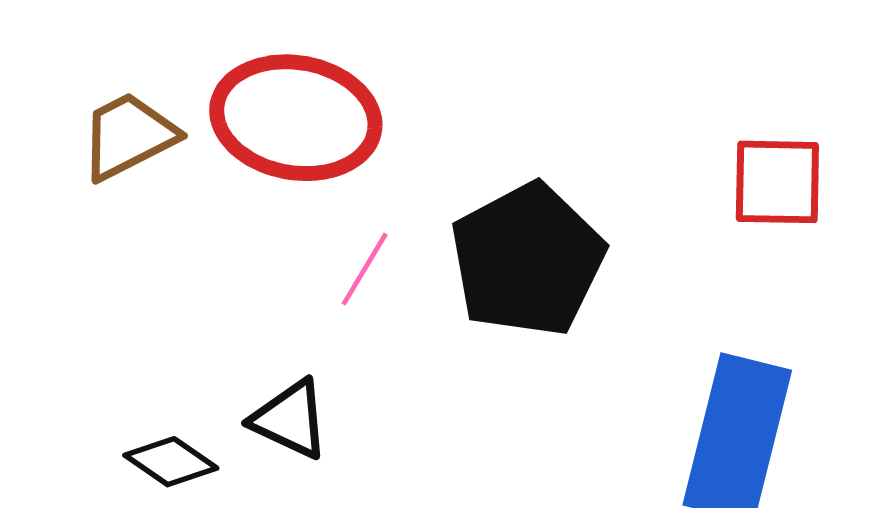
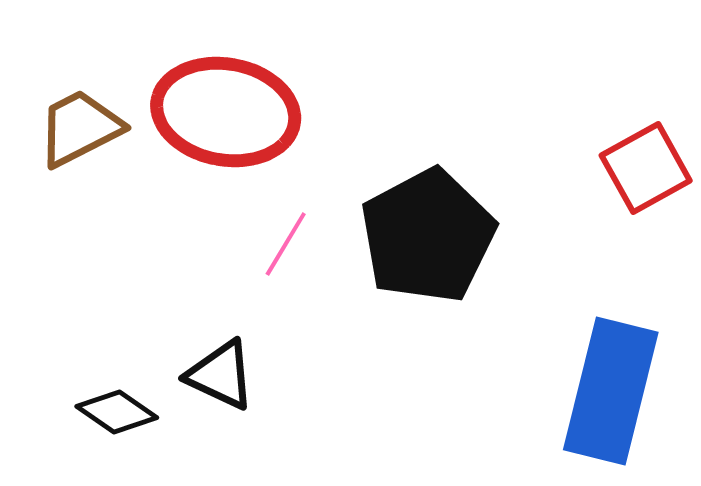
red square: (777, 182) -> (646, 168), turned -30

